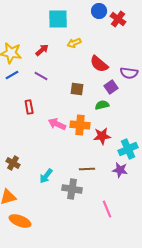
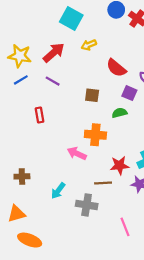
cyan square: (58, 19) -> (71, 19), turned 30
red arrow: (42, 50) -> (54, 53), size x1.5
purple square: (111, 87) -> (129, 93), turned -32
pink arrow: (57, 124) -> (77, 153), moved
red star: (102, 136) -> (120, 165), moved
brown cross: (13, 163) -> (22, 176), turned -32

